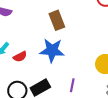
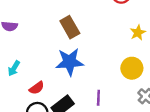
red semicircle: (20, 57) -> (37, 88), moved

